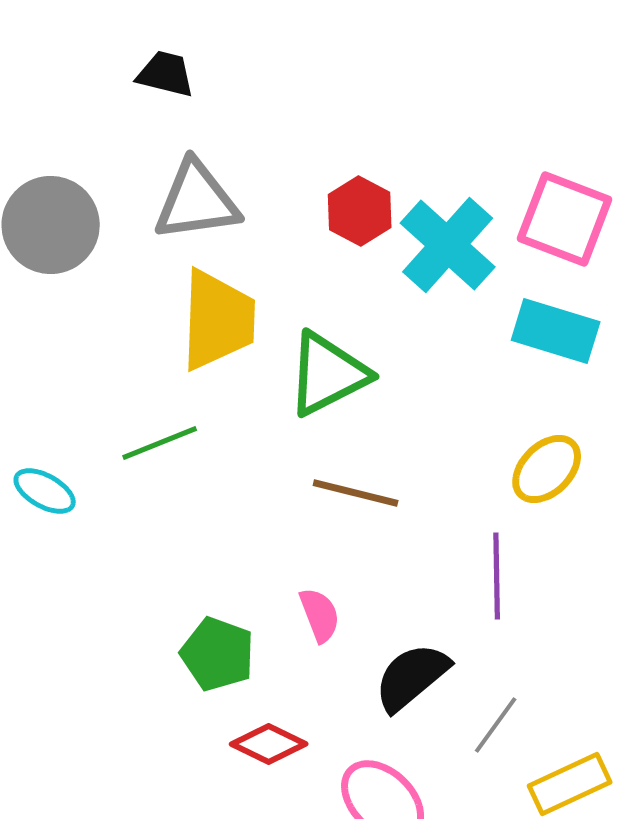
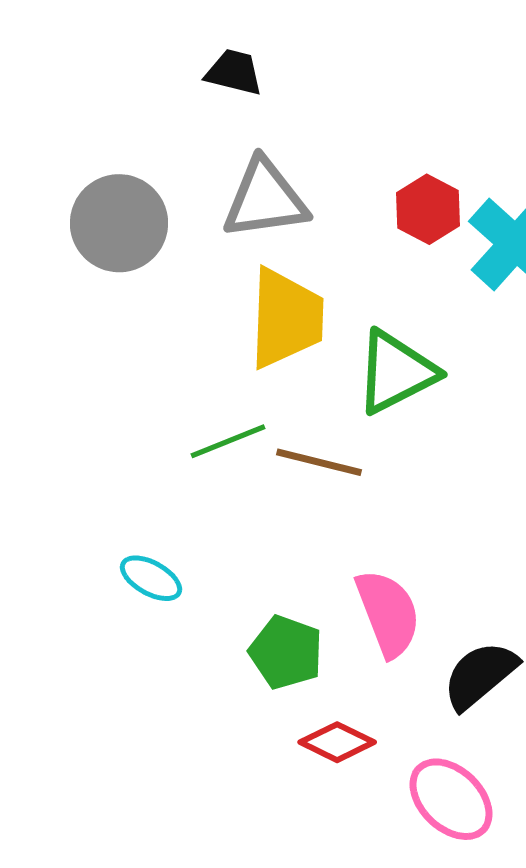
cyan ellipse: (45, 491) -> (151, 578), moved
brown line: (356, 493) -> (319, 462), moved
pink semicircle: (320, 615) -> (388, 613), size x1.6

